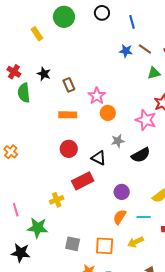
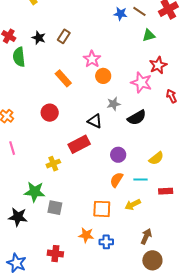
brown rectangle: (69, 85) -> (64, 36), moved, turned 56
orange rectangle: (68, 115) -> (63, 78), turned 48
red circle: (69, 149) -> (50, 113), moved
pink line: (16, 210) -> (12, 148), moved
gray square: (73, 244) -> (55, 208), moved

